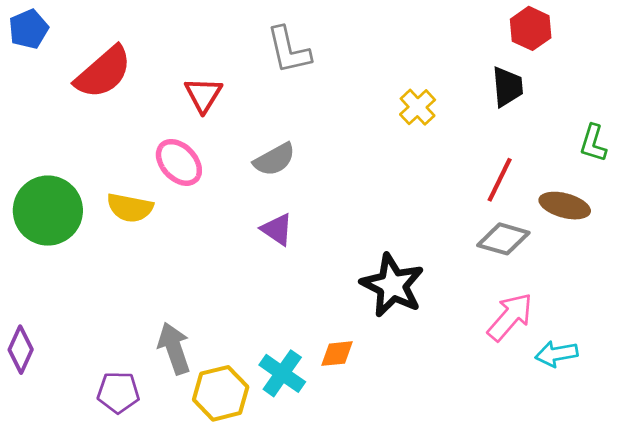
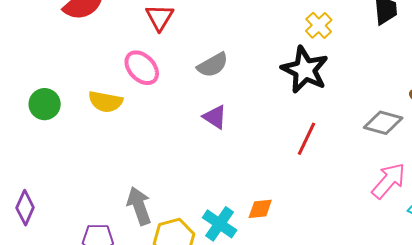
red line: (500, 180) -> (306, 139), moved
green circle: (48, 211) -> (45, 104), size x0.6
black star: (392, 285) -> (305, 70), moved

